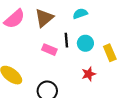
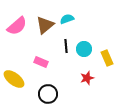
cyan semicircle: (80, 14) -> (67, 19), moved
pink rectangle: (49, 50) -> (41, 62), moved

